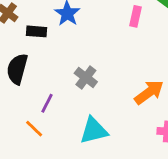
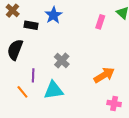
purple line: (47, 103) -> (33, 75), turned -32
cyan triangle: (94, 131) -> (54, 90), moved

